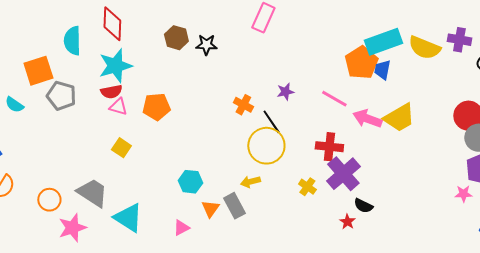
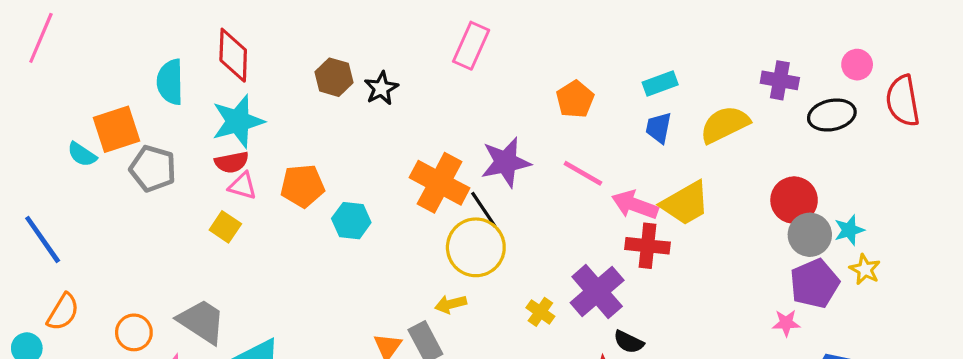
cyan rectangle: (383, 42) -> (660, 84), size x0.6
black star: (206, 45) -> (381, 88), turned -30
yellow semicircle: (424, 48) -> (725, 124), moved, turned 132
orange pentagon: (361, 63) -> (575, 99), moved, size x0.7
purple star: (285, 92) -> (506, 162), size x1.8
cyan semicircle: (14, 105) -> (82, 154), moved
orange cross: (243, 105) -> (440, 183), size x1.8
red cross: (329, 147) -> (648, 246), moved
yellow square: (121, 148) -> (225, 227), moved
cyan hexagon: (190, 182) -> (351, 221), moved

